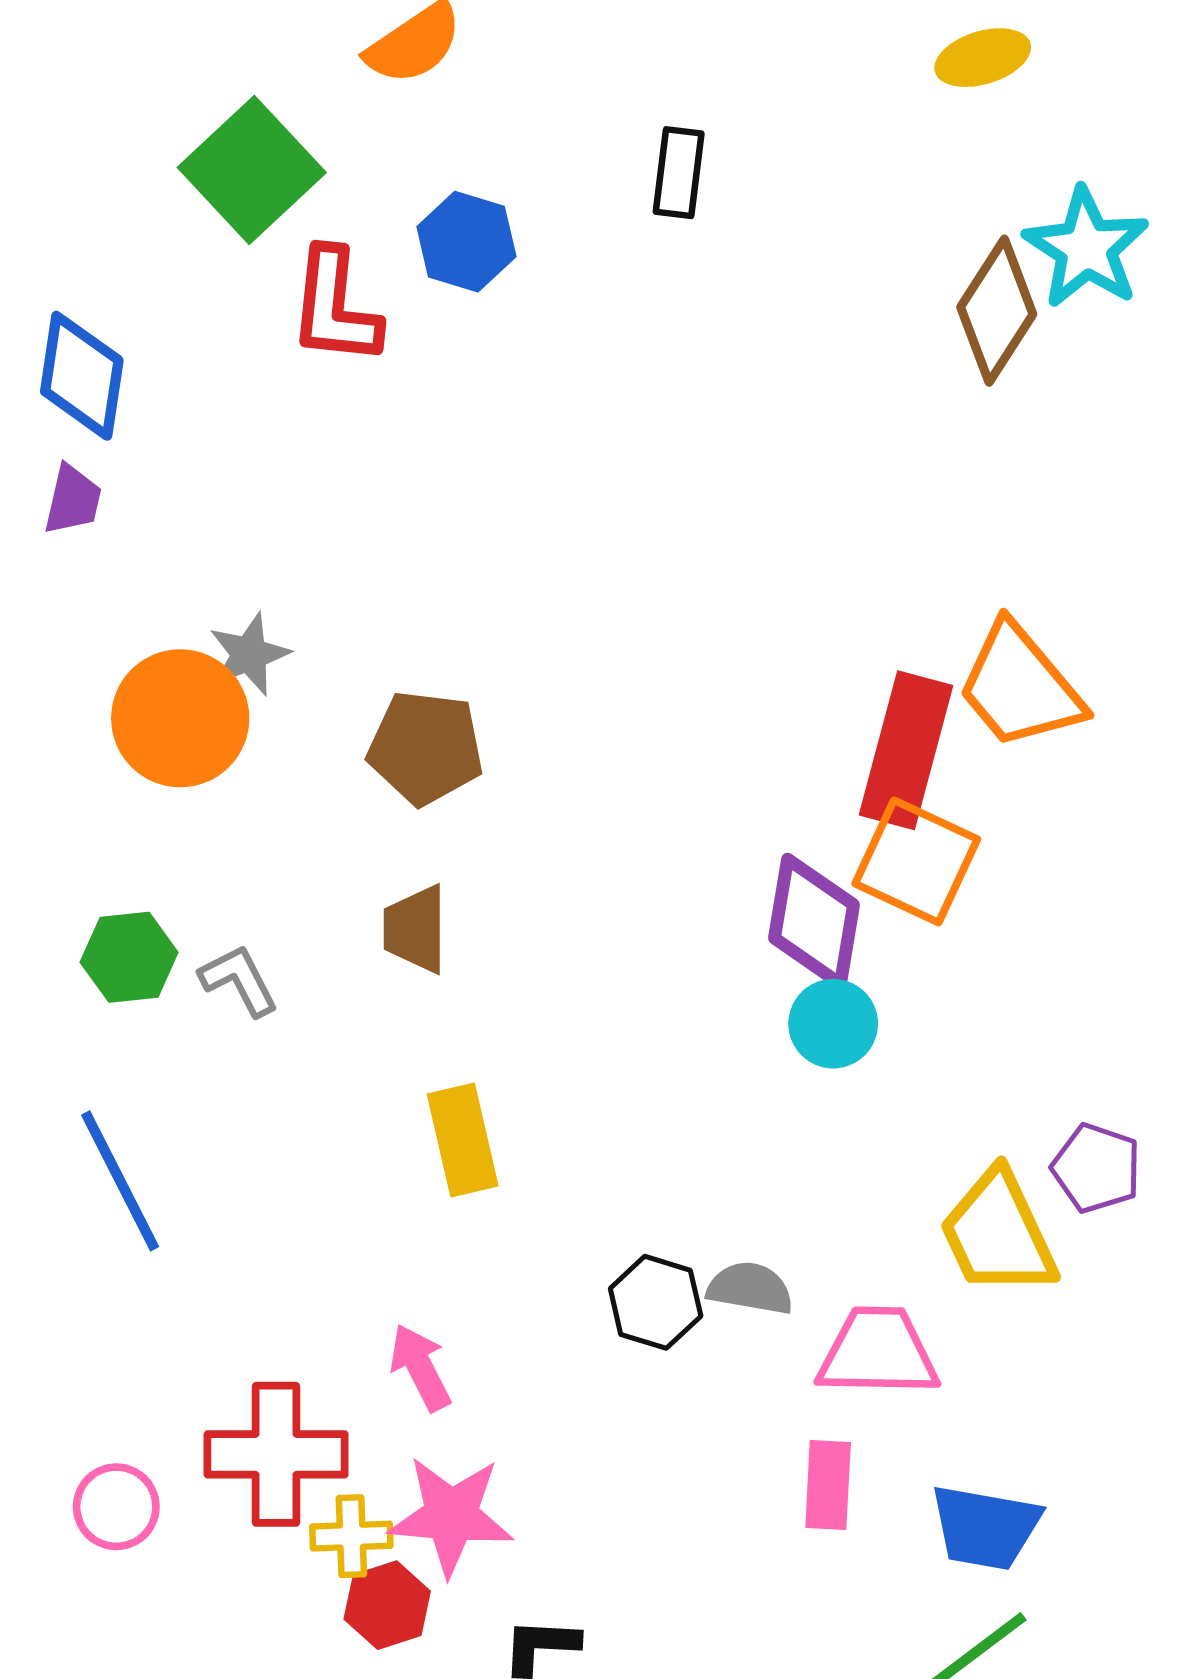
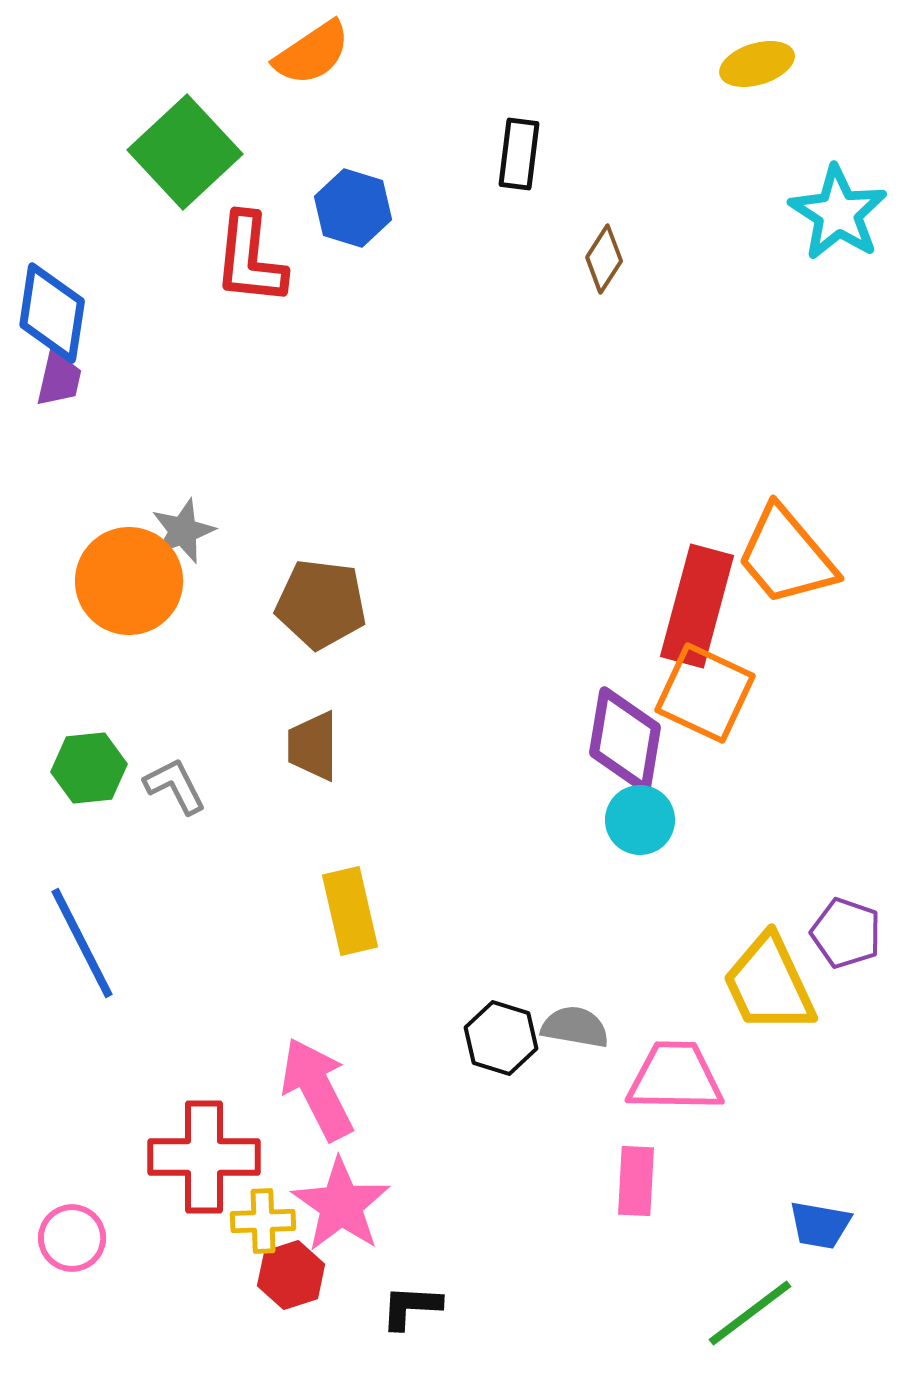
brown diamond: (997, 311) -> (604, 259), moved, size x0.6
purple trapezoid: (73, 500) -> (59, 379), moved
pink arrow: (420, 1367) -> (317, 1089), size x1.5
pink circle: (116, 1507) -> (72, 1238), moved
pink star: (451, 1516) -> (341, 1205), turned 30
blue trapezoid: (985, 1527) -> (820, 1225), moved, size x0.7

